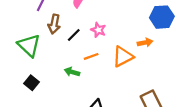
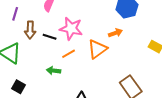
pink star: (98, 30) -> (71, 29), size x1.6
black line: (74, 35) -> (50, 37), turned 72

